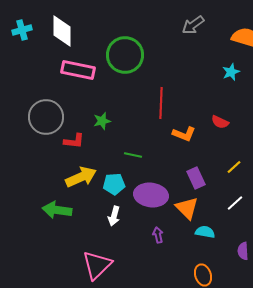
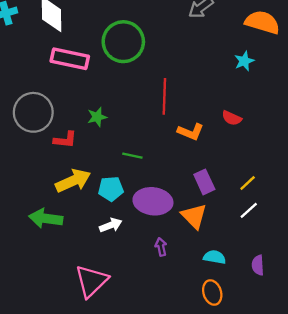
yellow line: (234, 167) -> (248, 183), moved
white arrow: (114, 216) -> (111, 225), turned -126
cyan semicircle: (205, 232) -> (215, 257), moved

